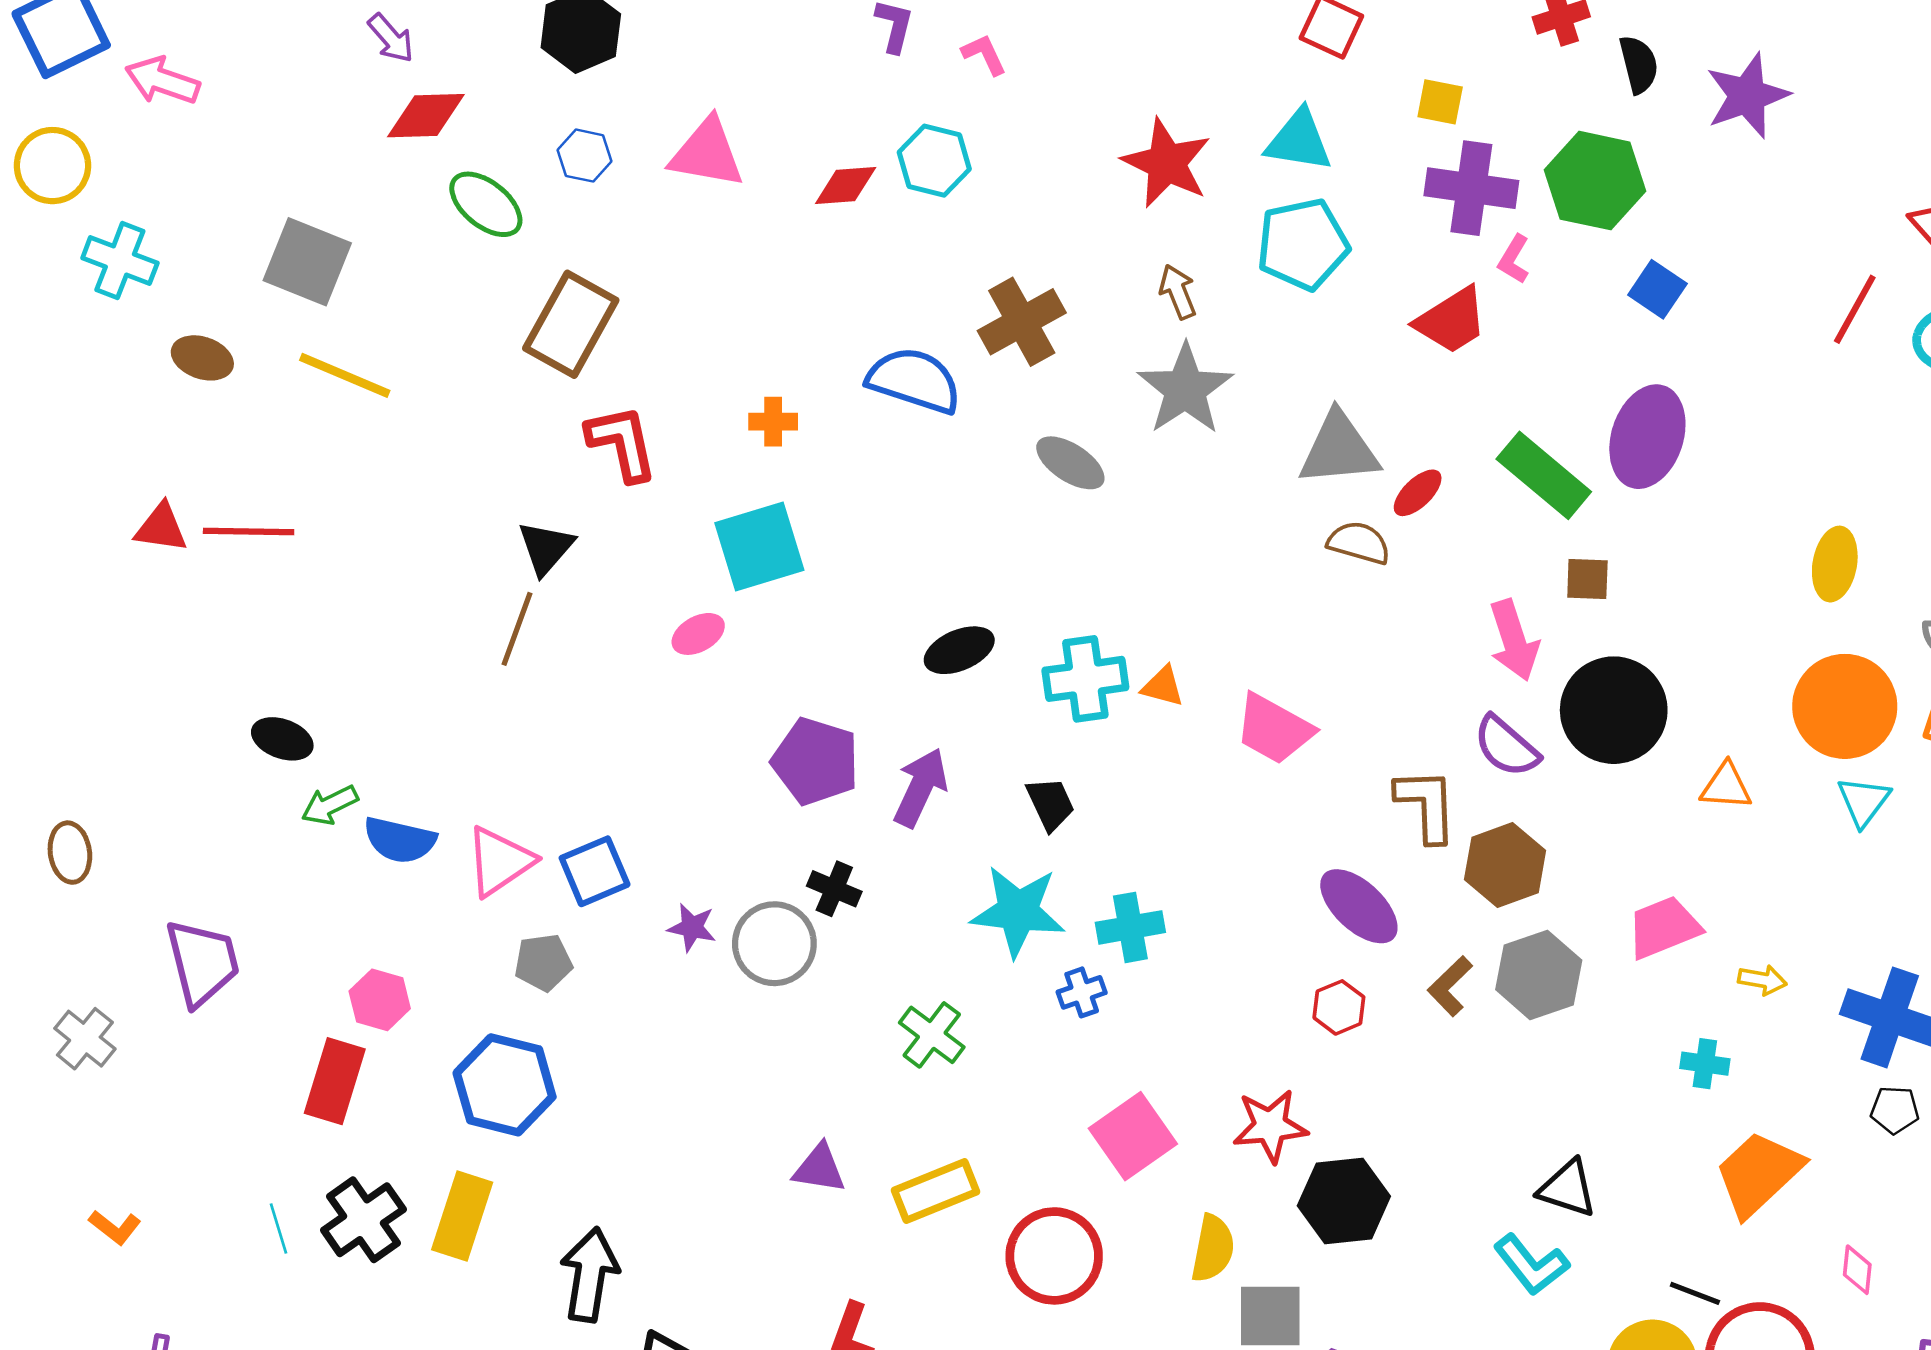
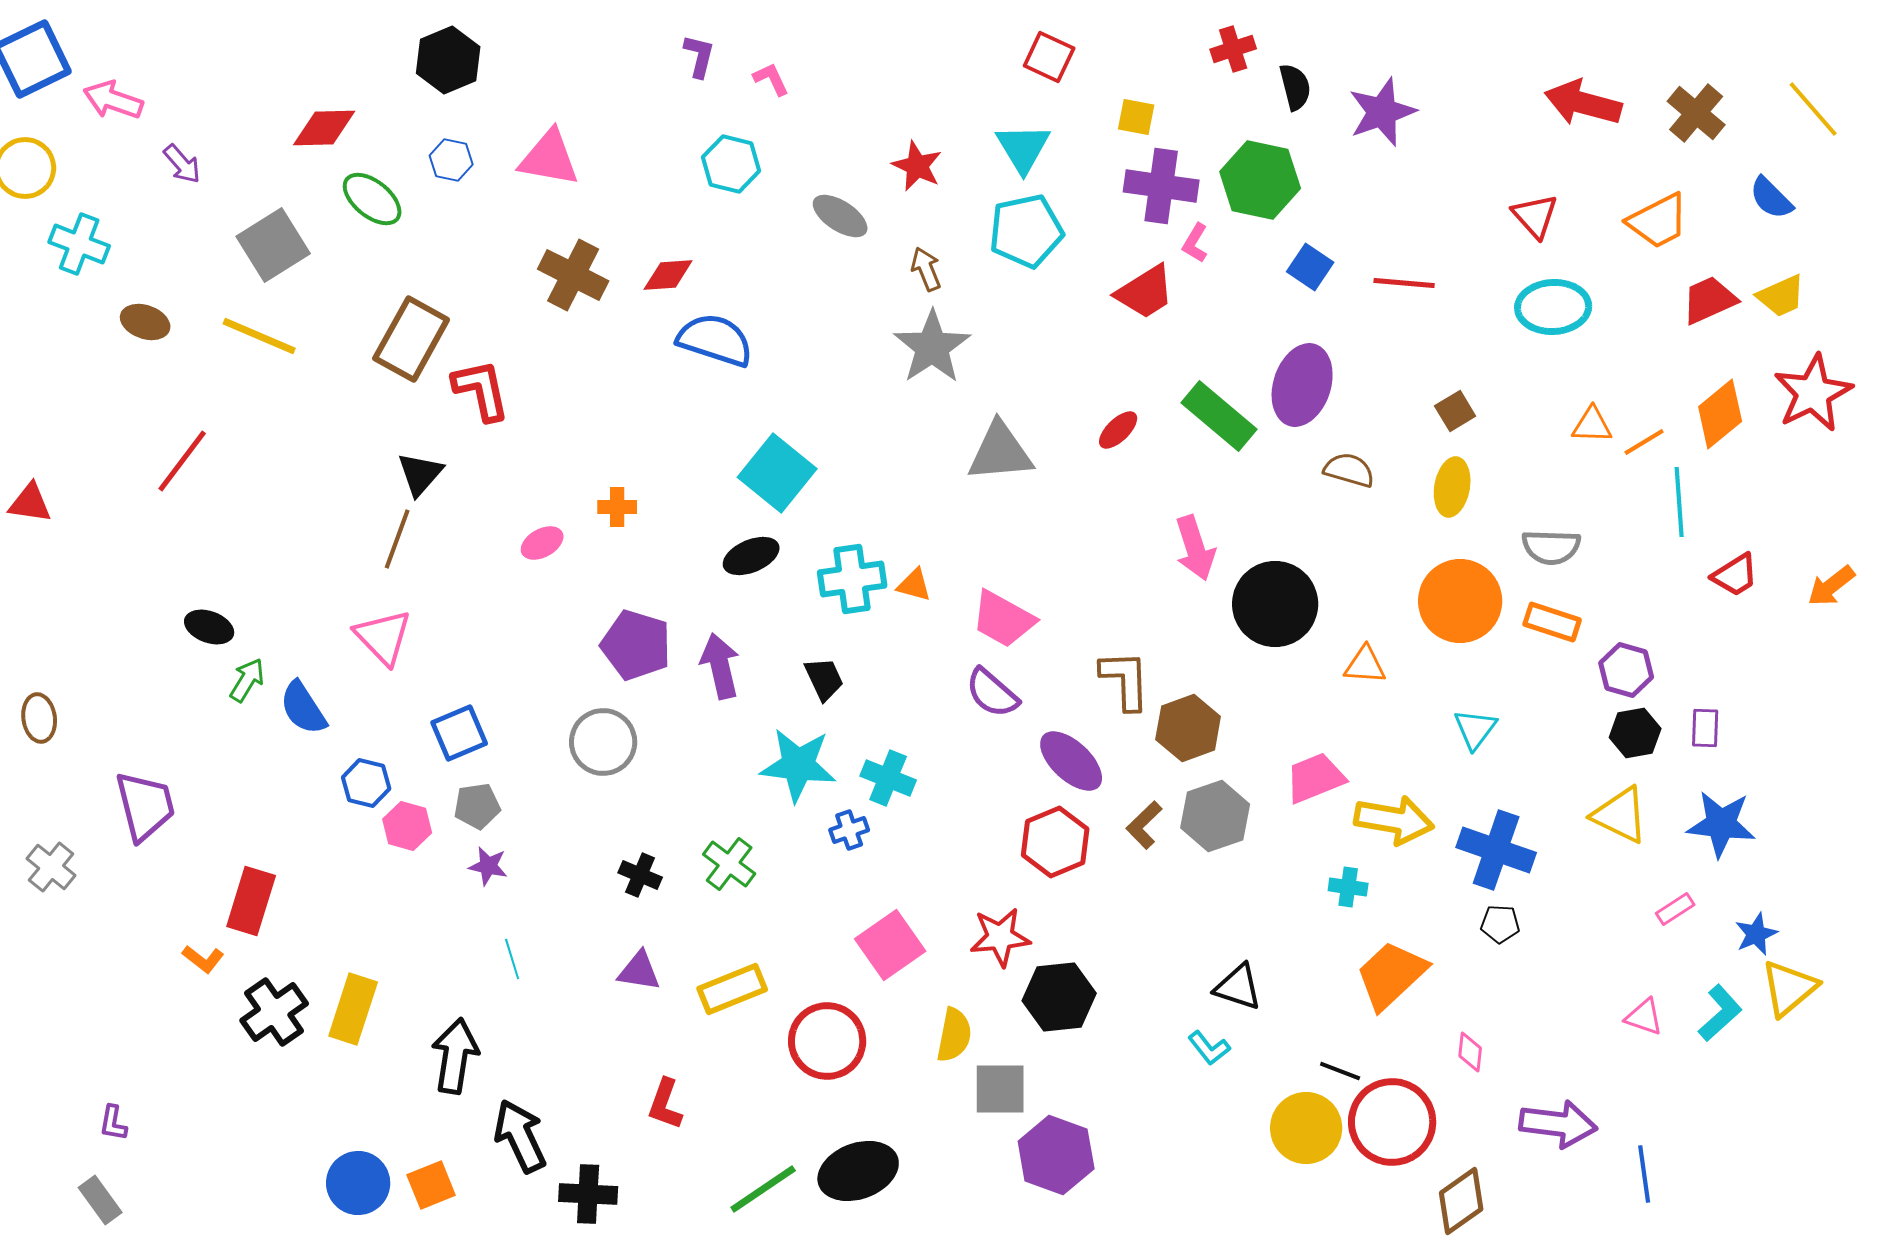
purple arrow: (391, 38) -> (182, 164), moved
cyan triangle: (1299, 141) -> (1023, 148), turned 50
red star: (1167, 163) -> (917, 166), size x0.7
red diamond: (846, 186) -> (668, 275), moved
gray square: (307, 262) -> (273, 245), moved, turned 36
red line: (1855, 309) -> (1404, 283), moved, turned 66
brown cross: (1022, 322) -> (573, 275), moved, turned -34
brown rectangle: (571, 324) -> (411, 339), moved
orange cross: (773, 422) -> (617, 507), moved
gray triangle: (1339, 449) -> (1000, 452), moved
gray ellipse: (1070, 463) -> (840, 216), moved
red triangle: (161, 528) -> (30, 503), moved
red line: (249, 532) -> (182, 461), turned -54
brown semicircle: (1359, 543) -> (1349, 470), moved
cyan square: (759, 547) -> (777, 473), moved, turned -34
brown square: (1587, 579) -> (1455, 411), moved, turned -33
purple semicircle: (1506, 746) -> (992, 693), moved
purple arrow: (921, 788) -> (720, 666), turned -38
cyan triangle: (1864, 801) -> (1475, 729), moved
green arrow: (330, 805) -> (247, 680), turned 147
blue semicircle: (400, 840) -> (303, 708), turned 44
pink triangle: (500, 861) -> (383, 637), moved, turned -40
black cross: (834, 889) -> (640, 875), moved
purple star: (692, 927) -> (488, 866), moved
cyan cross: (1130, 927) -> (888, 778), turned 32
gray circle: (774, 944) -> (603, 742), moved
gray pentagon: (543, 962) -> (477, 806), moved
yellow arrow: (1762, 980) -> (1394, 820), size x2.0
pink hexagon: (380, 1000) -> (407, 826), moved
red hexagon: (1339, 1007) -> (1055, 842), size x1.6
blue hexagon: (505, 1085) -> (366, 783), moved, size x0.6
orange L-shape: (115, 1227) -> (203, 959), moved
cyan line: (279, 1228) -> (512, 959), moved
cyan L-shape: (1531, 1265) -> (1209, 1048), size x0.7

